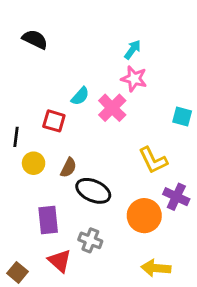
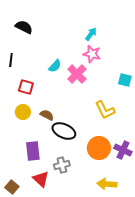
red square: (54, 121) -> (26, 87), moved
black line: (16, 137) -> (11, 60), moved
brown semicircle: (68, 168) -> (47, 115), turned -88
purple cross: (176, 197) -> (123, 150), moved
gray cross: (90, 240) -> (62, 165), turned -35

